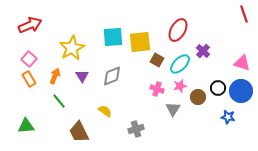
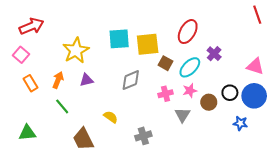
pink square: (29, 59) -> (21, 55), moved
purple triangle: (82, 76) -> (86, 80), turned 48
gray diamond: (112, 76) -> (131, 80), moved
pink cross: (157, 89) -> (166, 94), turned -32

